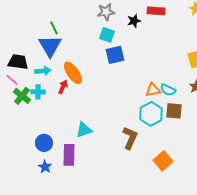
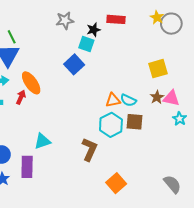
cyan square: (107, 35) -> (86, 44), moved
blue square: (115, 55) -> (74, 64), turned -30
orange square: (163, 161) -> (116, 183), moved

